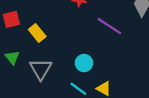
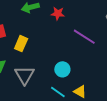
yellow rectangle: (37, 33) -> (21, 44), turned 63

